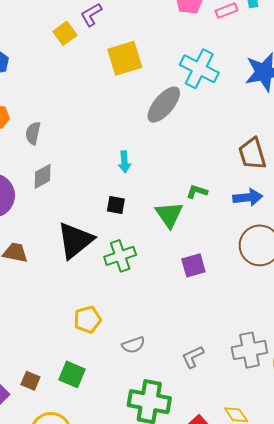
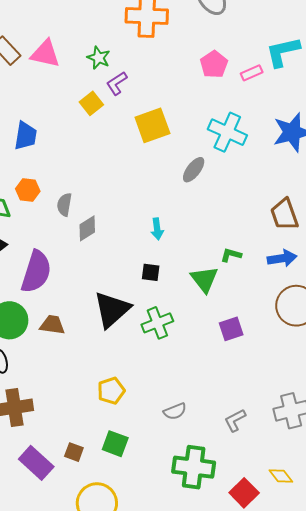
gray ellipse: (164, 105) -> (194, 170), size x0.7
gray diamond: (43, 176) -> (87, 228), moved
yellow pentagon: (87, 320) -> (111, 391), moved

